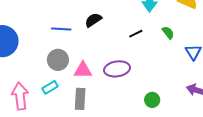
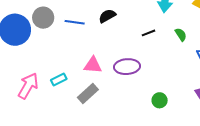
gray circle: (58, 60) -> (43, 18), moved
pink arrow: (20, 96) -> (28, 86), turned 32
gray rectangle: (80, 99) -> (88, 94), turned 40

